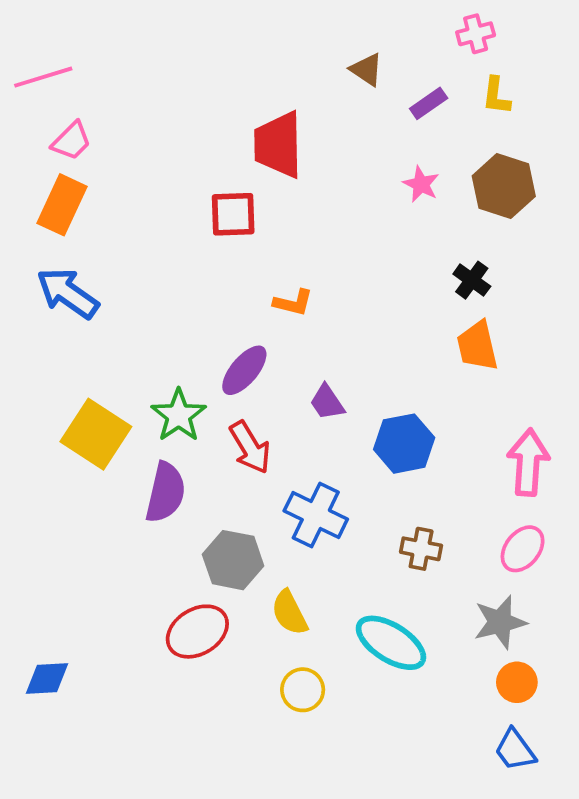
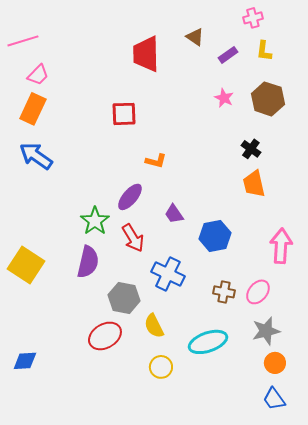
red trapezoid: (278, 145) -> (146, 54), moved
yellow square: (96, 434) -> (26, 265), moved
pink ellipse: (523, 549) -> (258, 292), moved
cyan ellipse: (391, 643) -> (208, 342), turned -51

